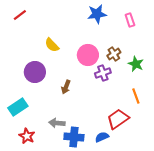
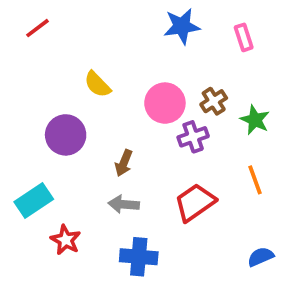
red trapezoid: (118, 119) -> (195, 202), moved
gray arrow: (57, 123) -> (124, 204), moved
red star: (27, 136) -> (66, 240), moved
blue semicircle: (102, 137) -> (261, 257), moved

